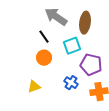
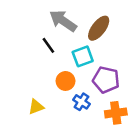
brown ellipse: (85, 23) -> (99, 28), turned 30
orange circle: (44, 58) -> (66, 81), moved

